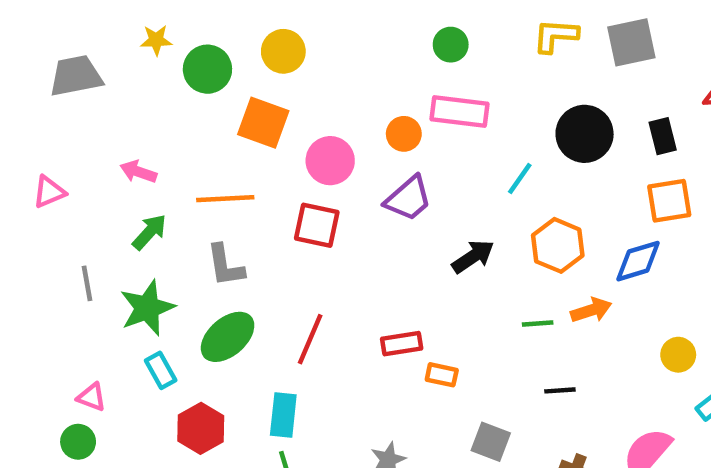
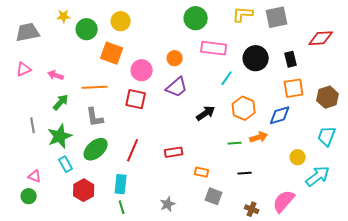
green circle: (451, 45) -> (196, 18), size x1.5
pink rectangle: (460, 112) -> (214, 48), moved
pink triangle: (49, 192) -> (24, 69), moved
orange rectangle: (442, 375) -> (202, 172), moved

